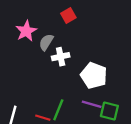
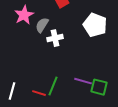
white pentagon: (94, 75) -> (95, 25), moved

